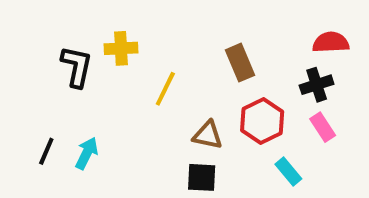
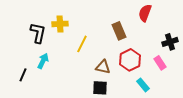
red semicircle: (331, 42) -> (145, 13), moved, turned -66
black cross: (317, 85) -> (170, 42), moved
cyan arrow: (87, 153) -> (43, 61), moved

